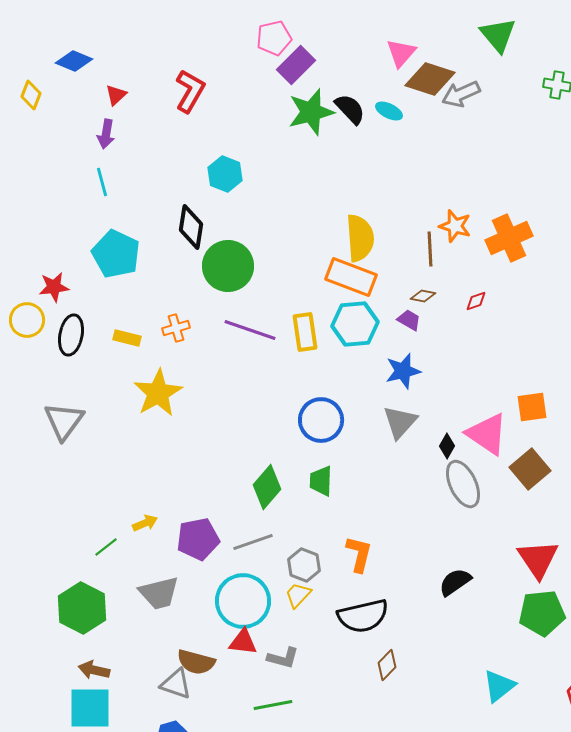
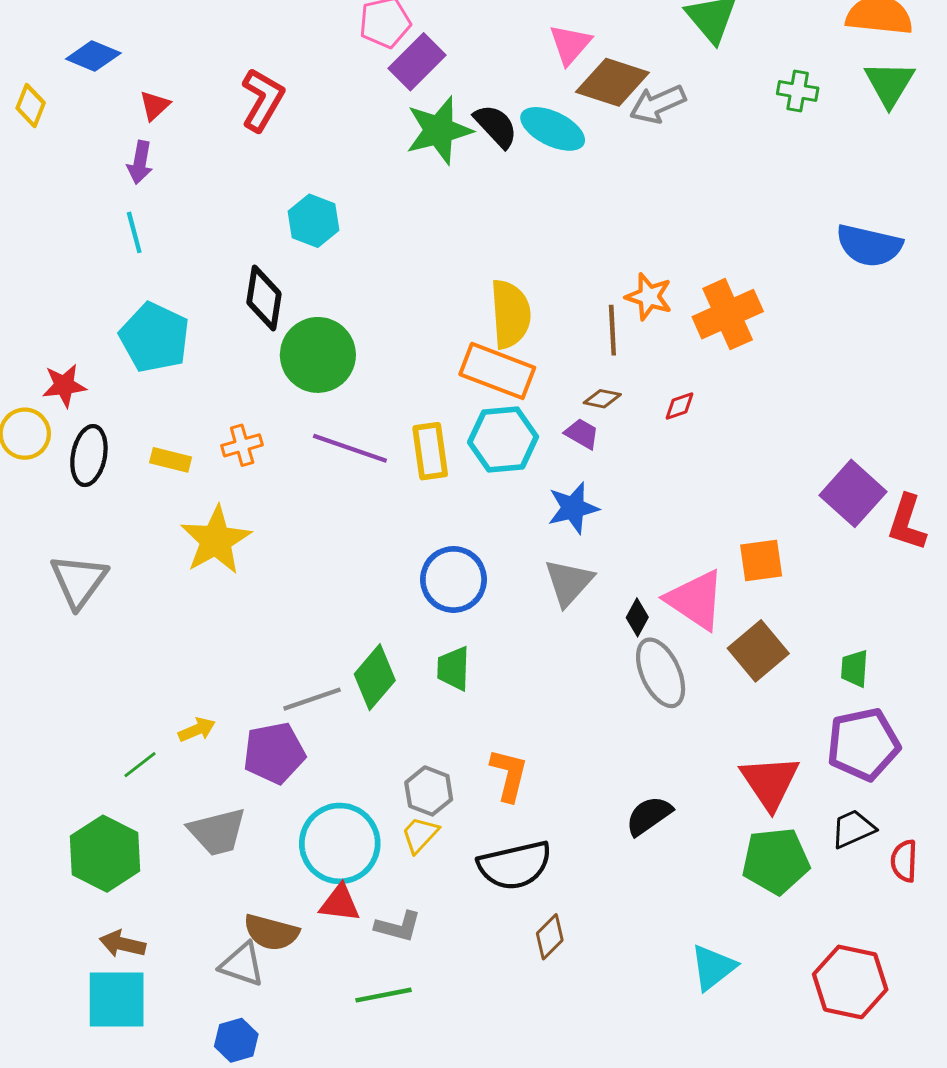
cyan ellipse: (389, 111) -> (553, 129), size x1.6
gray line: (253, 542) -> (312, 699), moved

